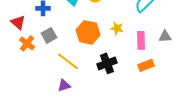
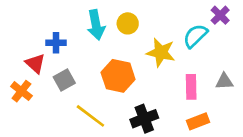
red triangle: (18, 22) -> (35, 63), moved
yellow star: (117, 28) -> (161, 52), moved, size x1.5
orange cross: (27, 43) -> (21, 91), moved

